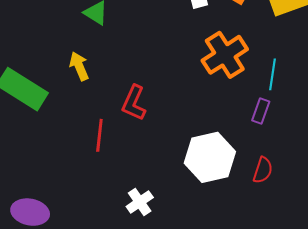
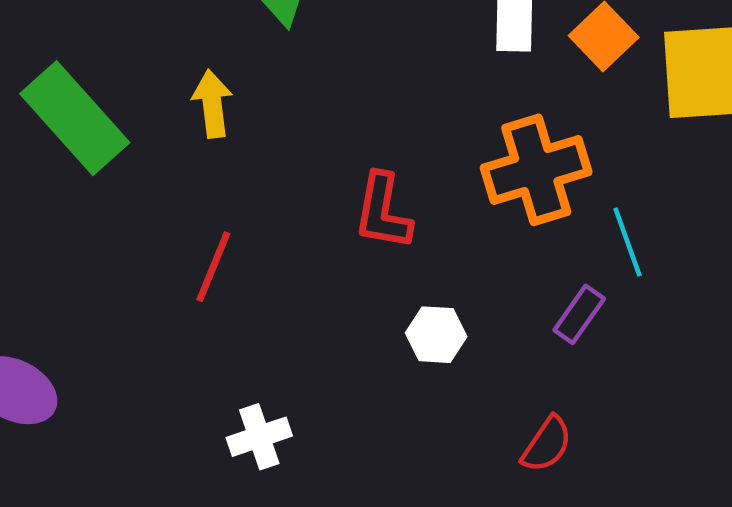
cyan line: (272, 74) -> (628, 242), turned -44
red L-shape: (134, 103) -> (383, 212), moved, turned -30
white hexagon: (210, 157) -> (436, 335), moved, size x0.5

